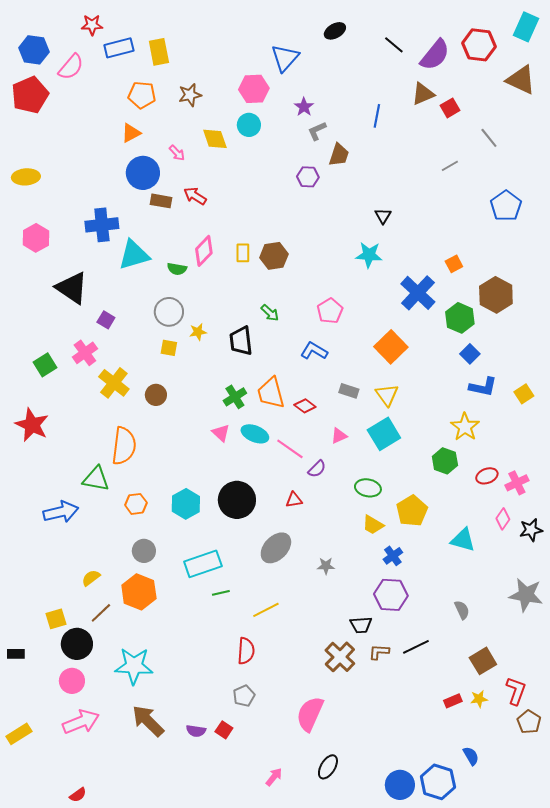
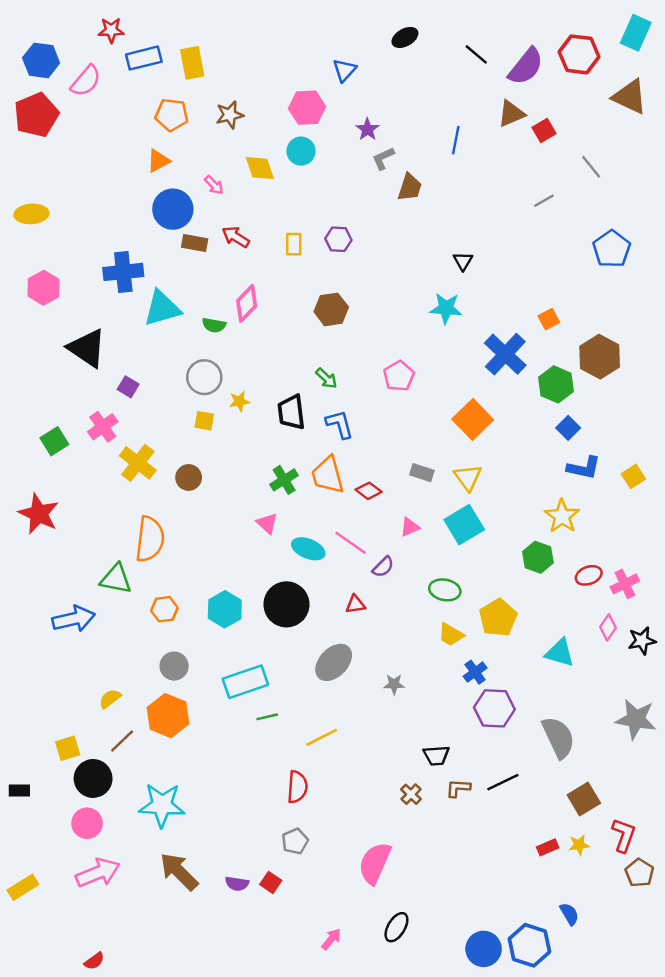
blue triangle: (285, 58) -> (345, 70), size x0.7
purple hexagon: (308, 177) -> (338, 239), moved
yellow rectangle: (243, 253) -> (294, 244), moved
blue L-shape: (314, 351) -> (340, 424), moved, turned 44
cyan ellipse: (255, 434) -> (308, 549), moved
purple hexagon: (391, 595) -> (494, 708), moved
gray semicircle: (462, 610) -> (558, 737), size x1.8
brown cross: (340, 657) -> (411, 794), size x0.6

